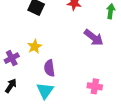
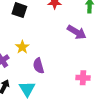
cyan triangle: (45, 91) -> (27, 89), moved

